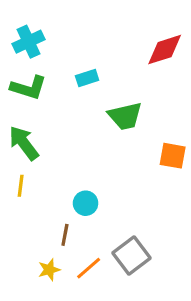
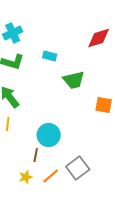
cyan rectangle: (87, 78) -> (50, 56), turned 32
cyan circle: (86, 203) -> (49, 135), size x1.5

